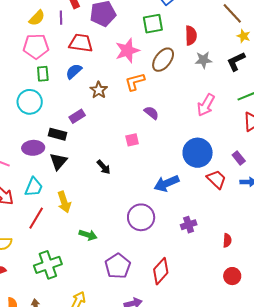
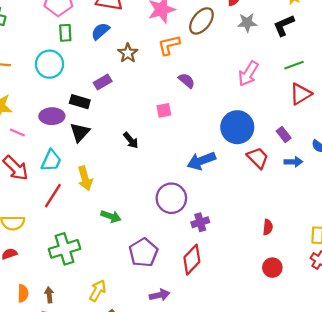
purple cross: (189, 225) -> (200, 222), moved

